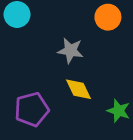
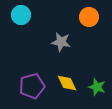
yellow diamond: (79, 89) -> (67, 83), moved

